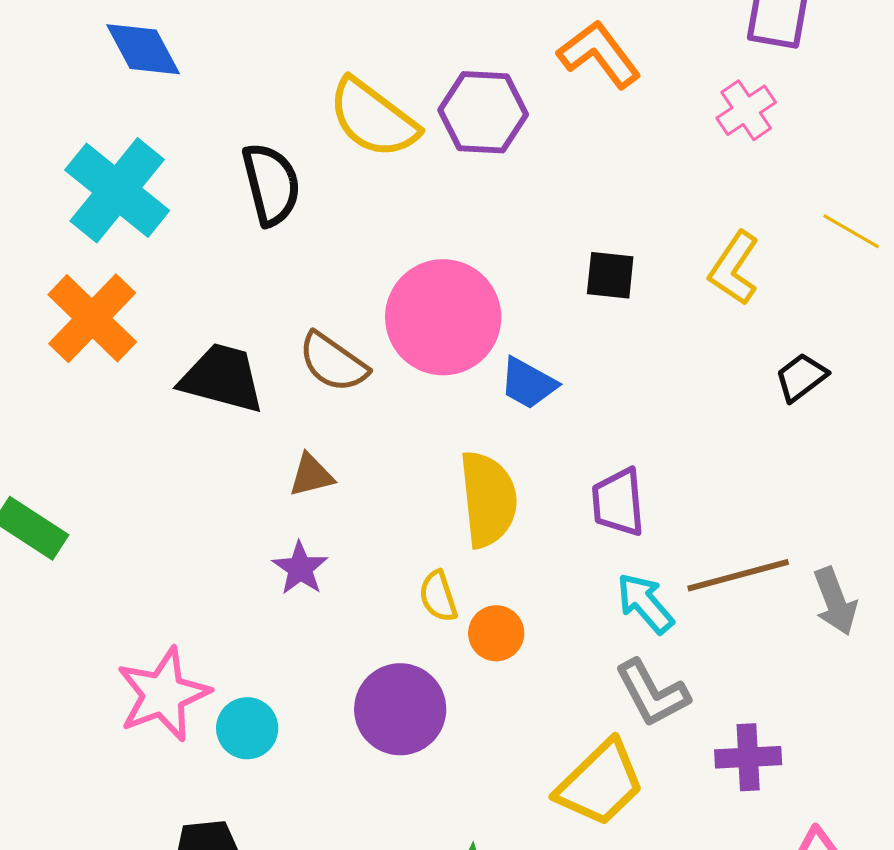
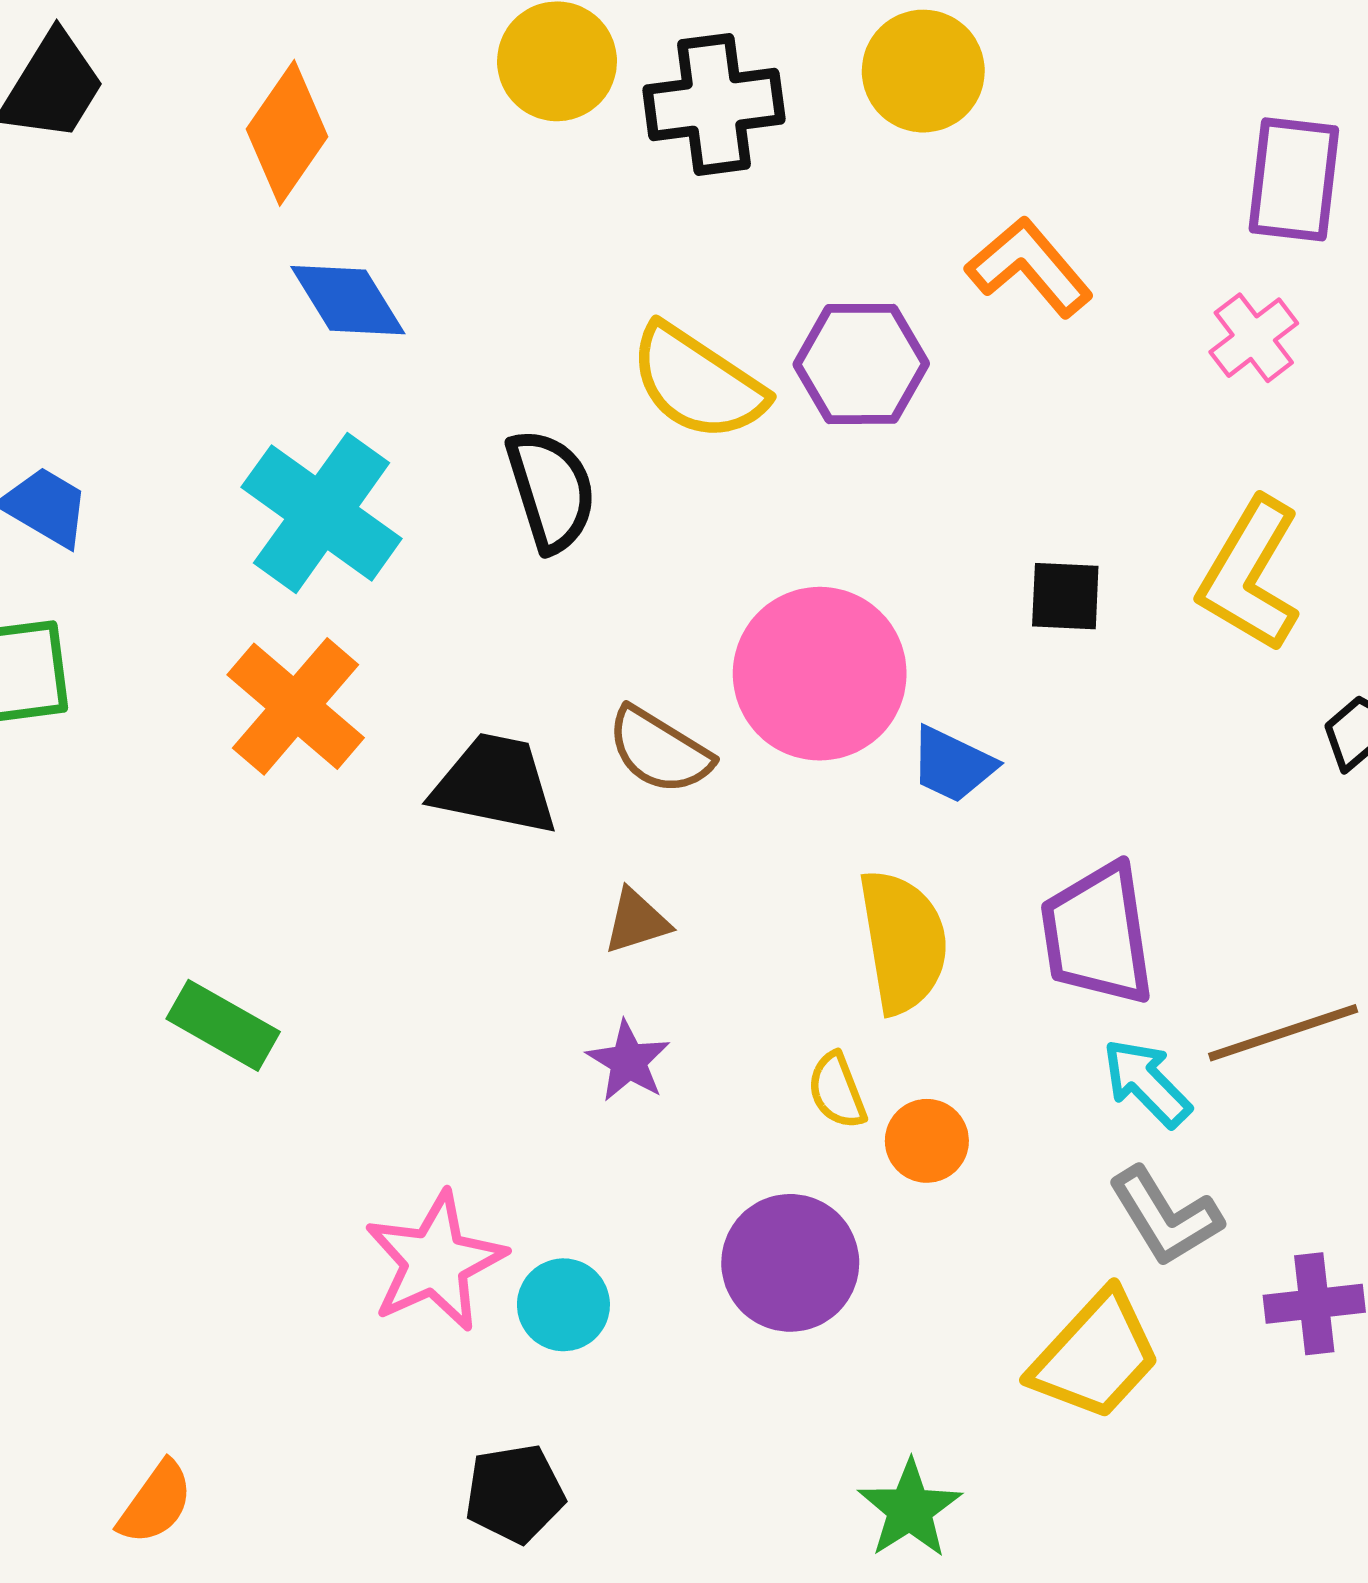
yellow L-shape: (734, 268) -> (1250, 575), size x1.4
purple trapezoid: (618, 502) -> (1097, 934), size x1.4

